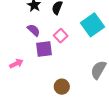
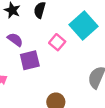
pink square: (61, 36) -> (57, 42), moved

